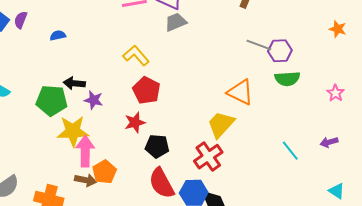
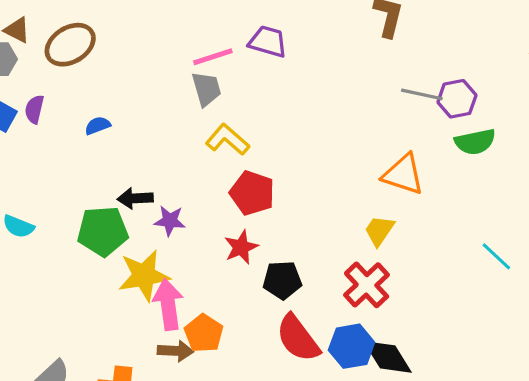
gray trapezoid: (176, 22) -> (206, 89), moved, turned 105
yellow trapezoid: (221, 124) -> (379, 230), size x0.7

